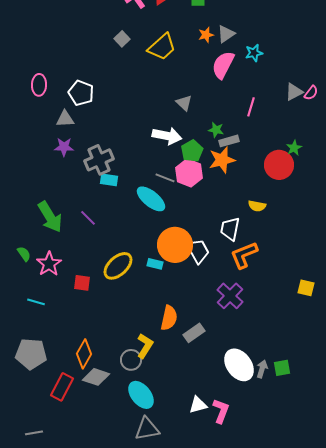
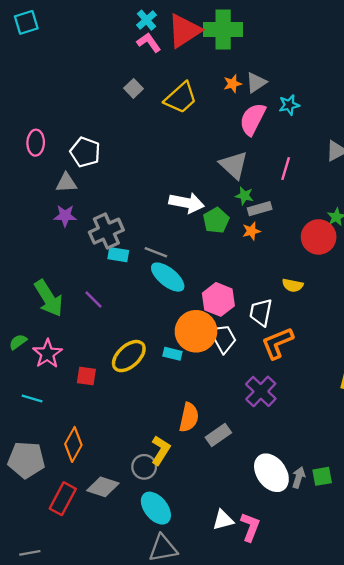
gray triangle: (184, 103) -> (234, 165), moved, size x1.5
orange star: (222, 160) -> (251, 231), size x0.6
pink hexagon: (189, 173) -> (218, 299), moved
gray line: (165, 178) -> (156, 252), moved
green semicircle: (24, 254) -> (18, 342), turned -91
orange diamond: (84, 354) -> (73, 444), moved

